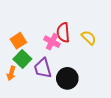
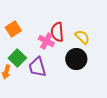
orange square: (18, 41) -> (13, 29), moved
black circle: (67, 78) -> (76, 59), moved

